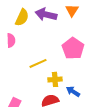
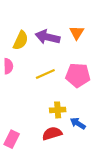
pink pentagon: (73, 48) -> (78, 75), turned -30
yellow line: (38, 63) -> (45, 74), moved

